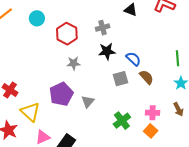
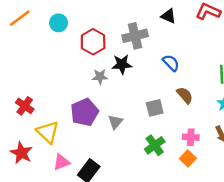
gray cross: (103, 28) -> (135, 36), size x1.5
black star: (107, 51) -> (122, 64), moved
blue semicircle: (133, 59) -> (171, 63), moved
gray square: (121, 79) -> (155, 108), moved

